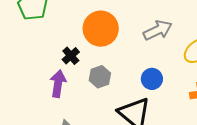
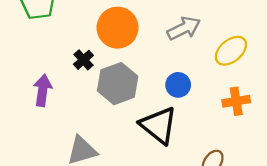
gray hexagon: (100, 77) -> (118, 84), size x1.6
purple arrow: (58, 84) -> (43, 90), moved

